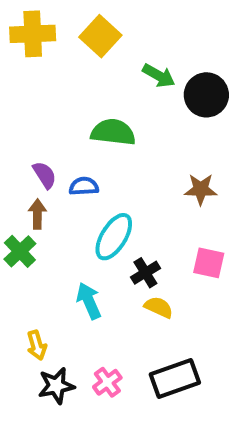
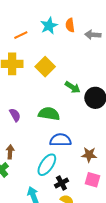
purple semicircle: (45, 175) -> (15, 115), moved
blue semicircle: (84, 186) -> (60, 140), moved, size x1.5
brown star: (201, 189) -> (89, 155), moved

